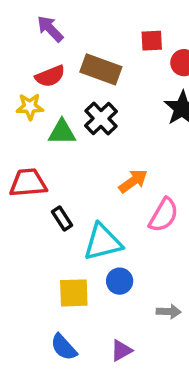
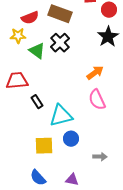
green triangle: (62, 132) -> (37, 51), turned 36
orange arrow: (133, 181) -> (95, 73), moved
pink semicircle: (164, 215) -> (97, 100), turned 125
purple triangle: (121, 351) -> (72, 180), turned 40

